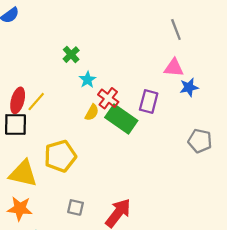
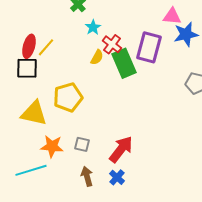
blue star: (189, 87) -> (186, 34), size x1.4
purple rectangle: (149, 102) -> (149, 47), size x1.4
green rectangle: (121, 119) -> (124, 63), turned 32
orange star: (20, 209) -> (52, 146), moved

